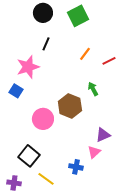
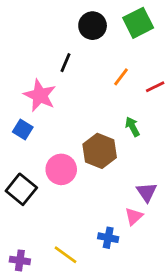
black circle: (43, 13) -> (93, 26), moved
green square: (78, 16) -> (138, 23), moved
pink star: (28, 67) -> (40, 95), turned -30
purple triangle: (103, 135) -> (147, 192), turned -42
black square: (29, 156) -> (21, 189), moved

